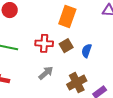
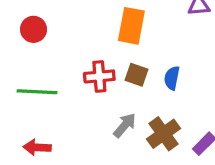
brown square: (66, 46) -> (136, 75), turned -32
gray arrow: (46, 73) -> (125, 125), moved

